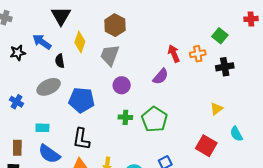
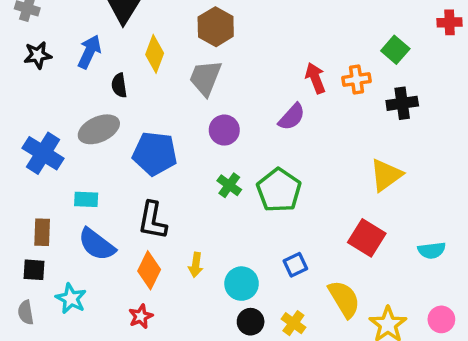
blue arrow: (42, 42) -> (89, 52), turned 78
black star: (18, 53) -> (38, 55), moved
blue cross: (17, 102) -> (43, 153), size x1.6
yellow triangle: (216, 109) -> (386, 175), size x1.5
green cross: (125, 117) -> (229, 185), turned 32
cyan semicircle: (236, 134) -> (432, 250), moved, turned -70

